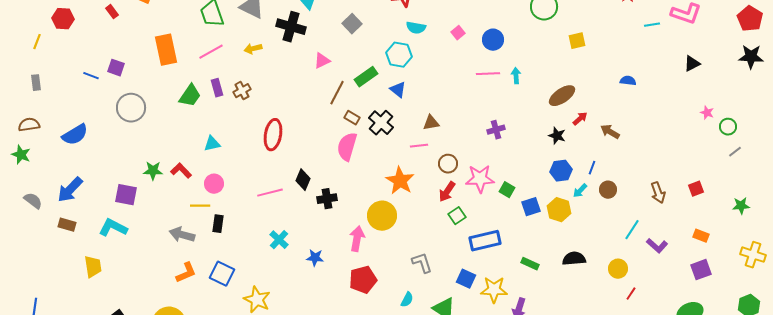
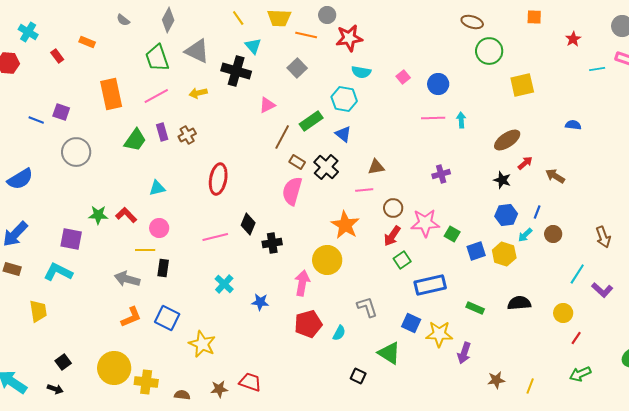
yellow square: (577, 41) -> (522, 85), size x1.4
cyan semicircle: (407, 300) -> (339, 333), moved

